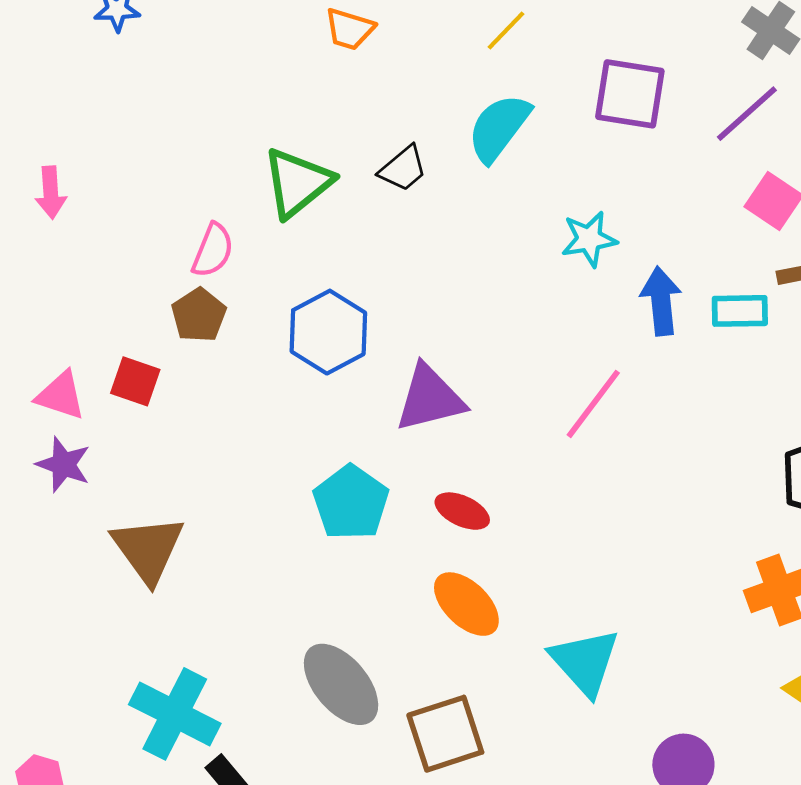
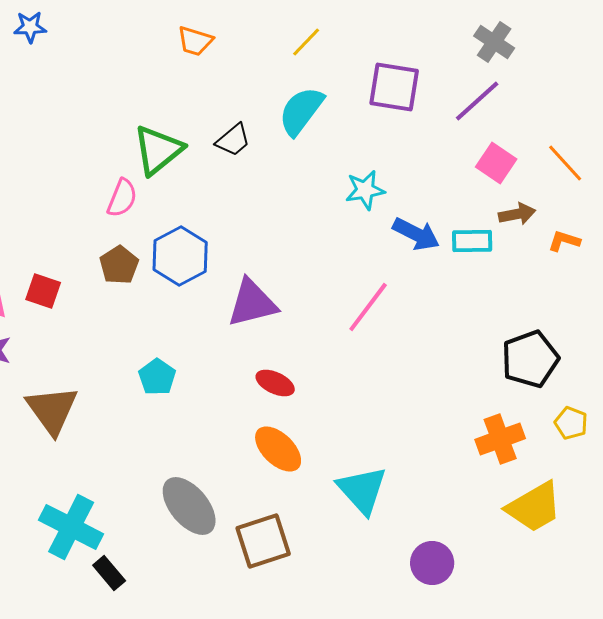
pink semicircle: (213, 250) -> (122, 198), moved
blue arrow: (661, 301) -> (416, 234), turned 123
brown pentagon: (199, 315) -> (119, 265), moved
cyan pentagon: (351, 503) -> (157, 377), moved, size x0.7

